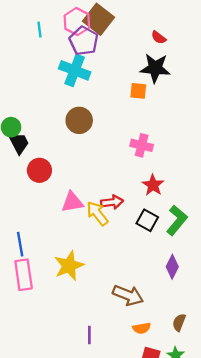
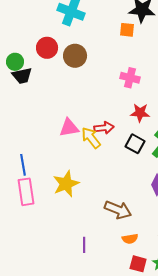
black trapezoid: (19, 143) -> (22, 76), turned 105
red circle: (39, 170) -> (47, 48), moved
red star: (153, 185) -> (140, 113), turned -30

